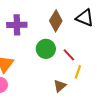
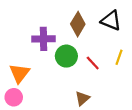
purple cross: (17, 25) -> (43, 39), moved
yellow line: (78, 72) -> (119, 57), moved

